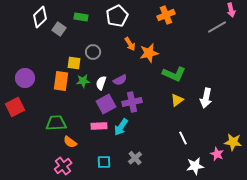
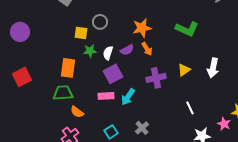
orange arrow: (130, 44) -> (147, 49), moved
orange star: (149, 53) -> (142, 28), moved
green L-shape: (174, 74) -> (187, 29), moved
purple circle: (25, 78) -> (20, 32), moved
orange rectangle: (61, 81) -> (68, 68), moved
purple cross: (132, 102) -> (156, 78), moved
cyan square: (104, 162) -> (111, 132), turned -32

